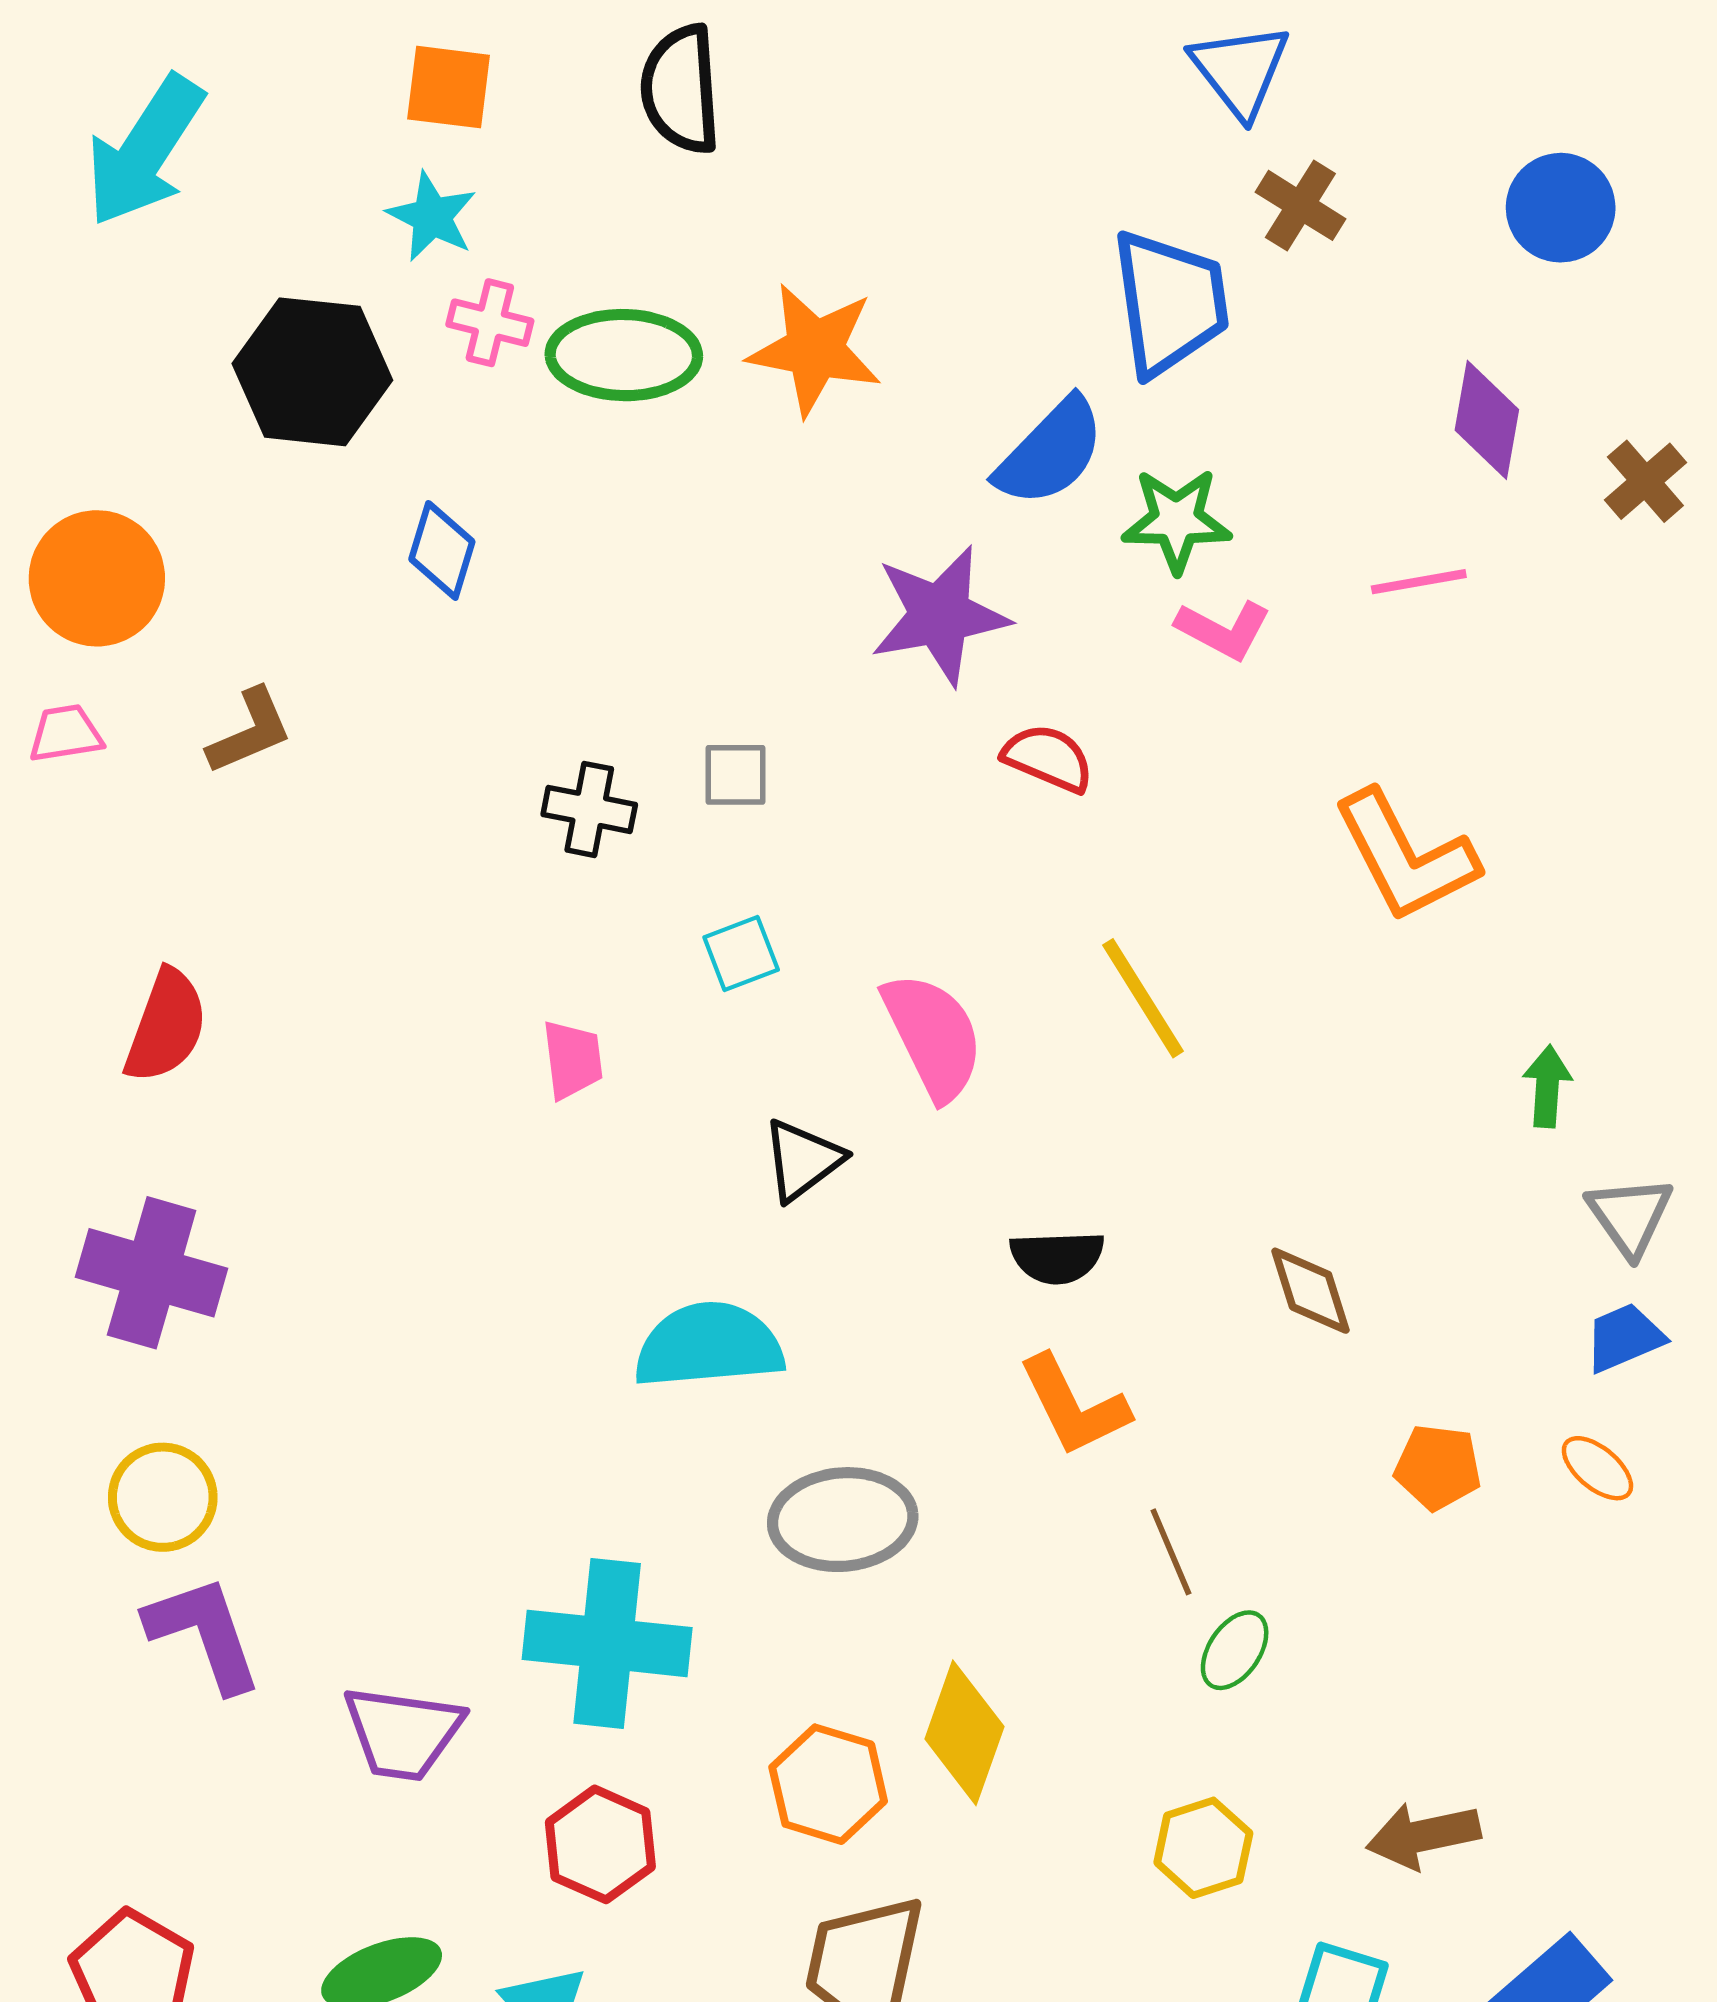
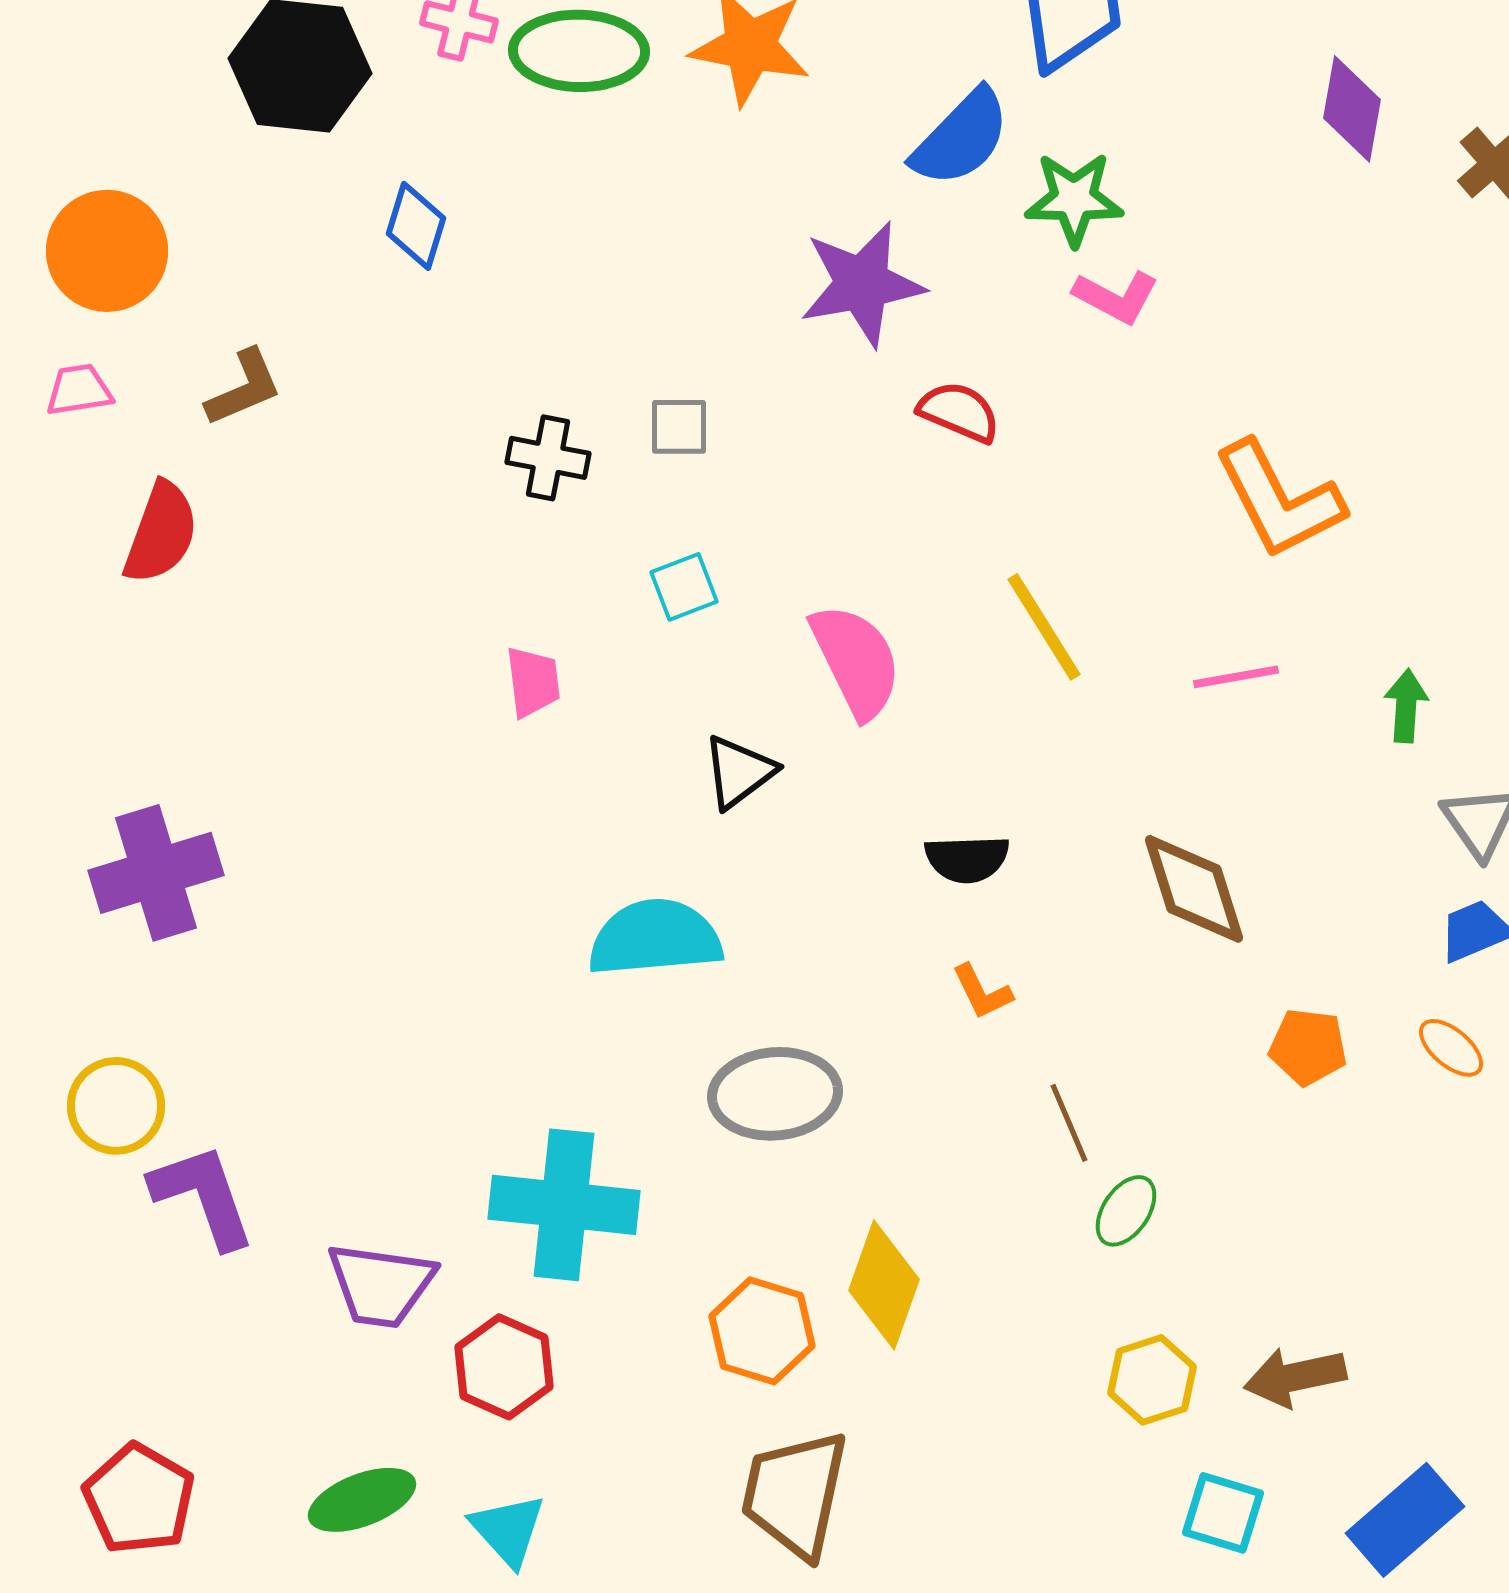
pink line: (1419, 582) -> (1236, 677), moved
red semicircle: (166, 1026) -> (161, 533), moved
purple cross: (152, 1273) -> (156, 873), turned -33
brown diamond: (1311, 1291) -> (1194, 889), size x1.4
orange L-shape: (1074, 1406) -> (982, 992), size x0.6
yellow circle: (163, 1497) -> (116, 1106), moved
red hexagon: (600, 1844) -> (504, 1367), moved
yellow hexagon: (1203, 1848) -> (1152, 1380), moved

